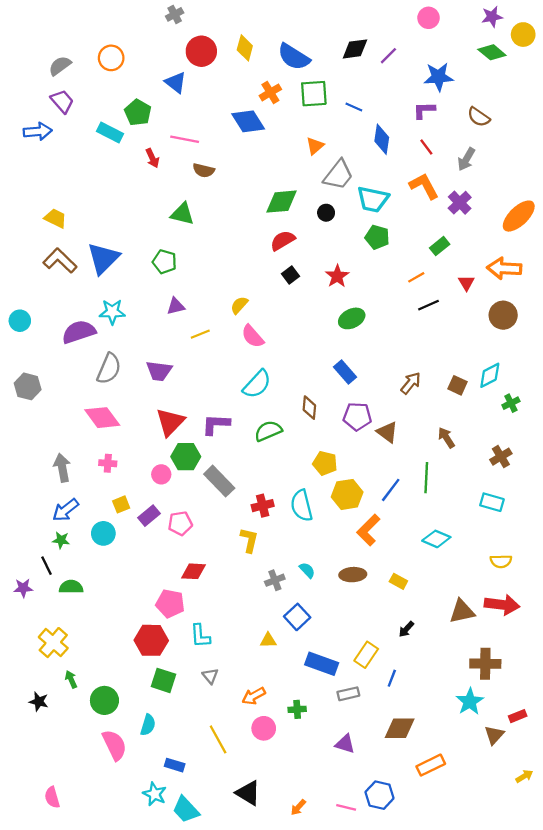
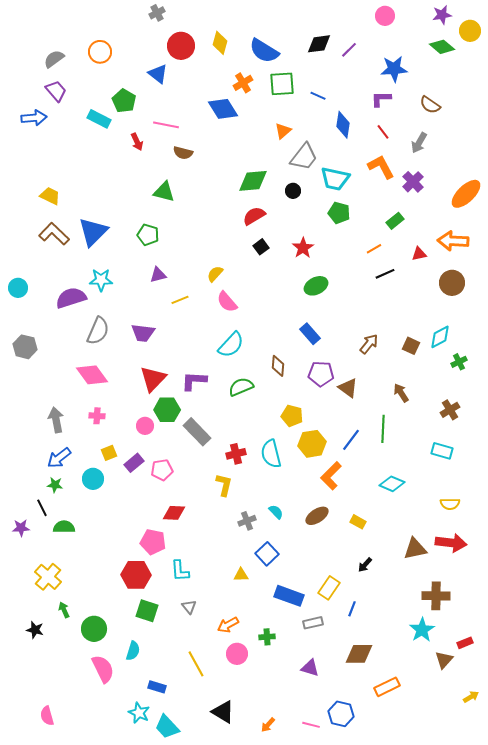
red triangle: (466, 283) -> (419, 254), turned 49
brown ellipse: (353, 575) -> (317, 516), turned -30

